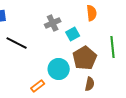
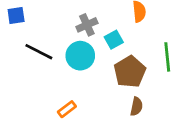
cyan circle: (59, 69) -> (80, 56), moved

